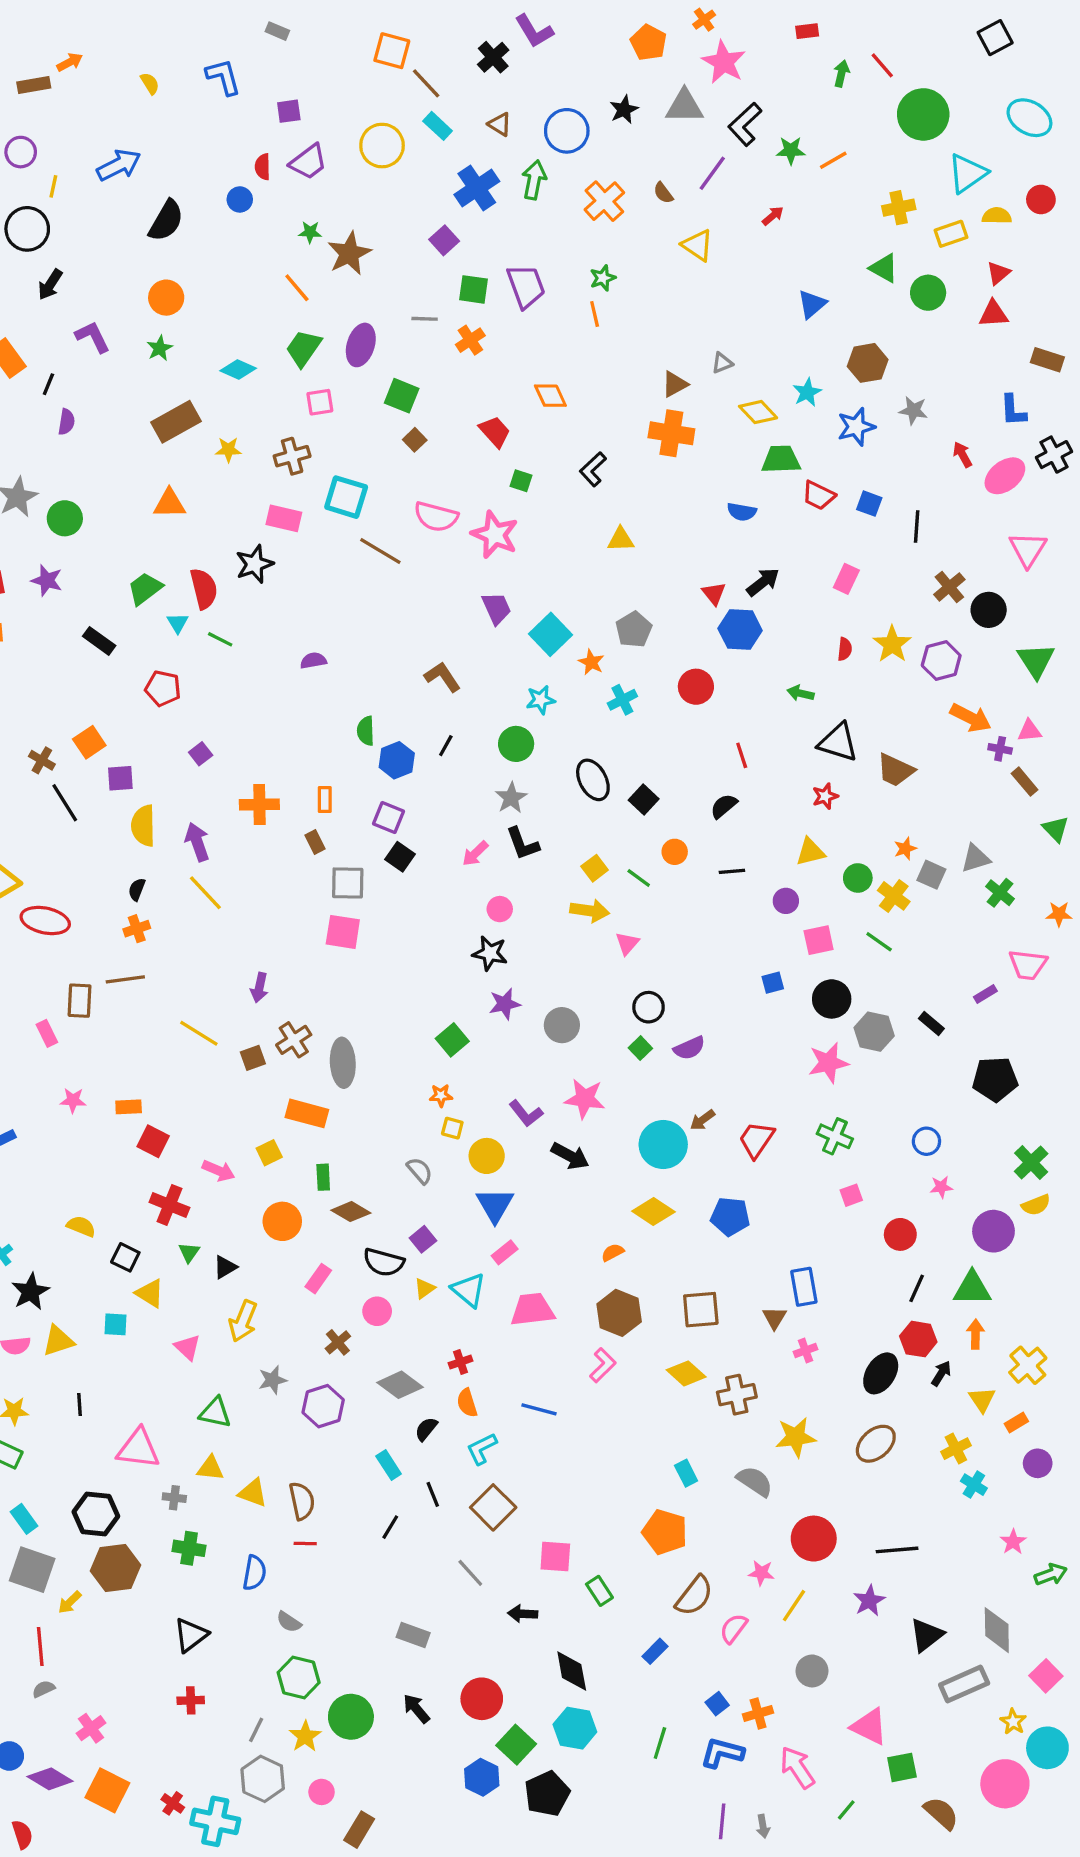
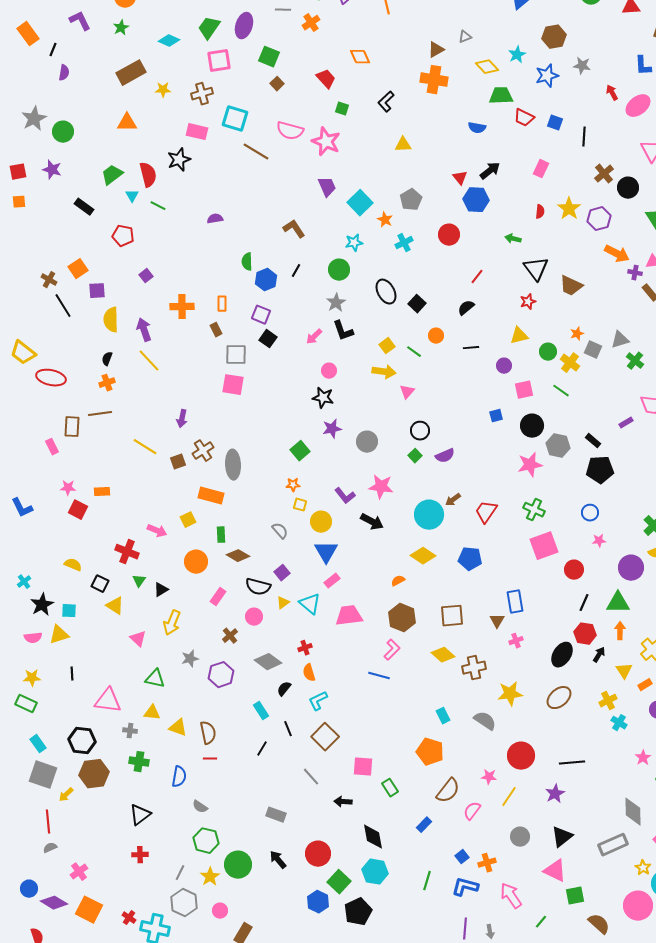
pink square: (320, 402) -> (219, 61), size x1.4
black triangle: (838, 742) -> (536, 269), turned 36
red line: (742, 755) -> (477, 277), turned 56
black pentagon: (995, 1079) -> (600, 470), moved
red square: (153, 1141) -> (78, 510), moved
pink square: (851, 1195) -> (544, 546), size x2.0
cyan square: (116, 1324) -> (69, 611), moved
blue line: (539, 1409) -> (379, 676), moved
black triangle: (926, 1635) -> (562, 837), moved

